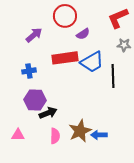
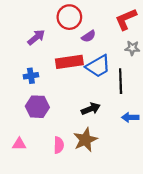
black arrow: (48, 113) -> (91, 109), moved
blue arrow: (99, 135) -> (130, 117), moved

